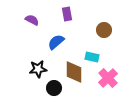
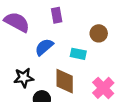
purple semicircle: (32, 20) -> (17, 22), size x1.6
cyan rectangle: (92, 57) -> (78, 54), moved

